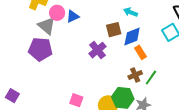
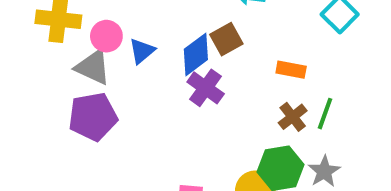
blue triangle: (73, 16) -> (142, 51), moved
blue diamond: (132, 36) -> (196, 54), moved
orange rectangle: (140, 52) -> (291, 70), turned -32

